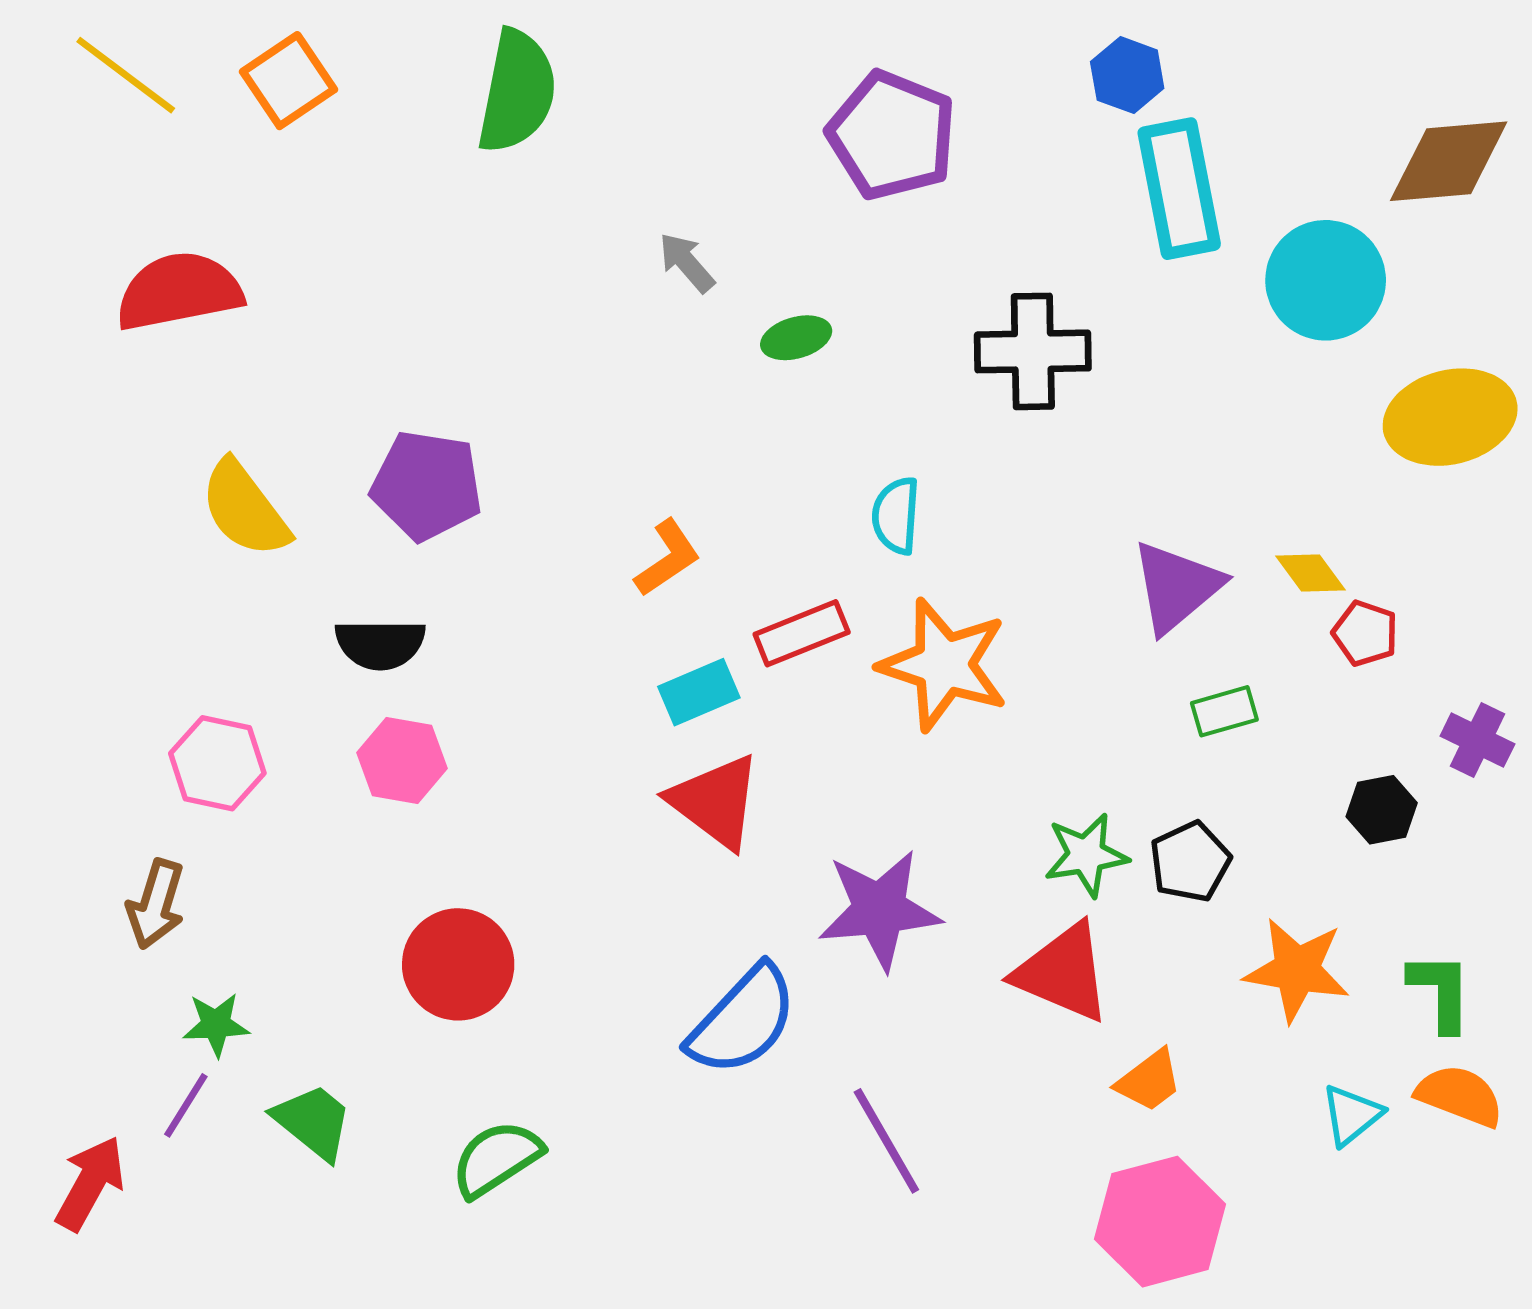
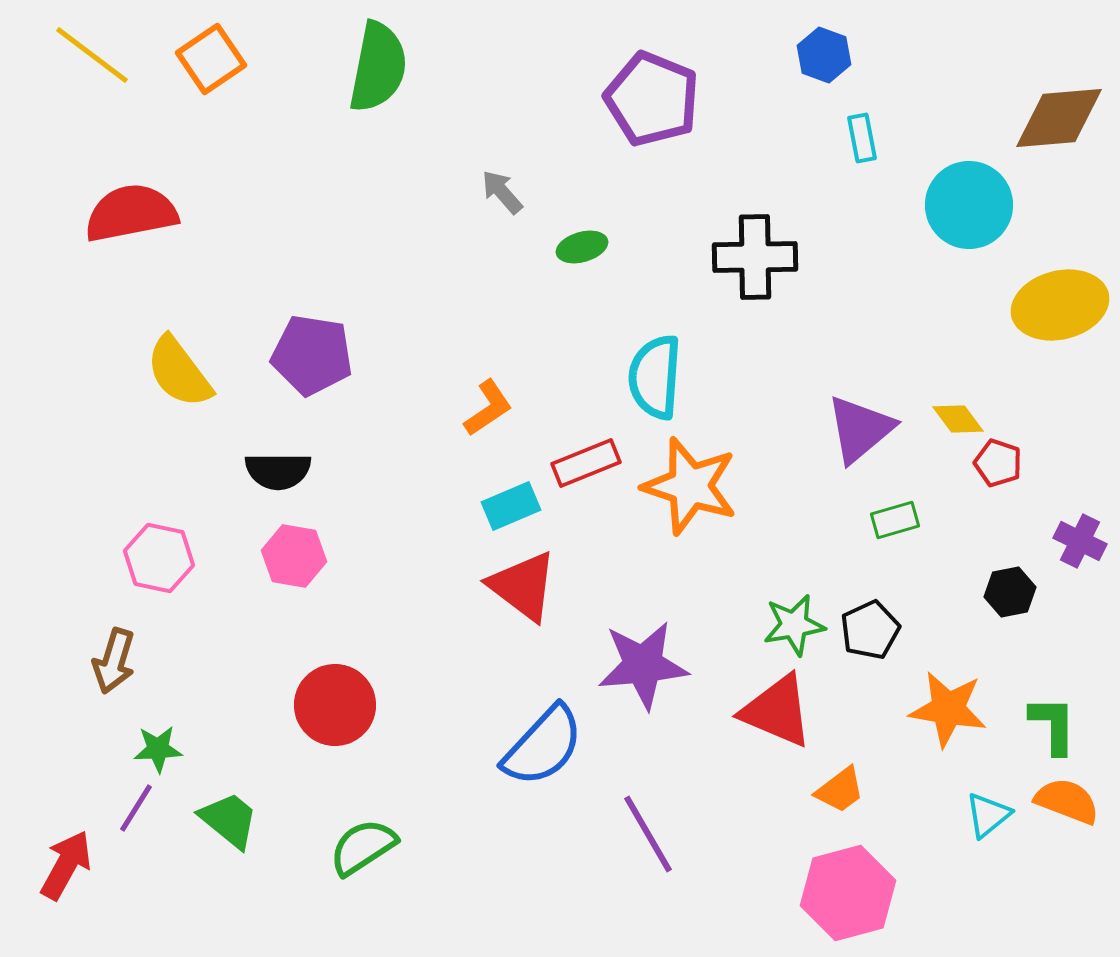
cyan rectangle: (1179, 189) -> (862, 138), size x0.5
cyan semicircle: (896, 516) -> (655, 377), size x1.5

